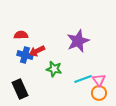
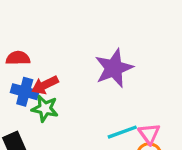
green star: (54, 69) -> (45, 109), moved

